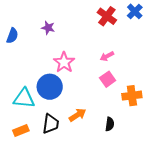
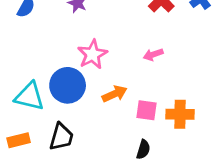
pink square: (108, 79) -> (147, 110), moved, turned 35
orange arrow: (77, 115) -> (115, 94), moved

